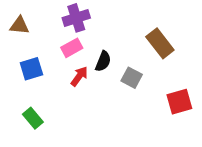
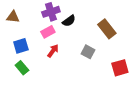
black semicircle: (103, 61) -> (69, 21), moved, turned 32
green rectangle: (33, 118) -> (22, 68), moved

